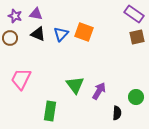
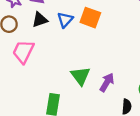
black triangle: (38, 34) -> (40, 20), turned -42
pink trapezoid: (21, 79) -> (23, 52), moved

